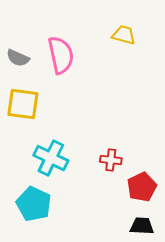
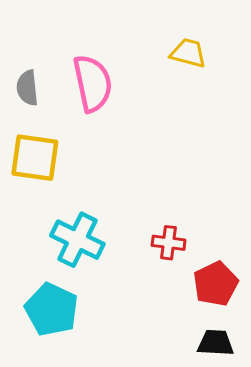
gray semicircle: (18, 58) -> (27, 88), turned 60

